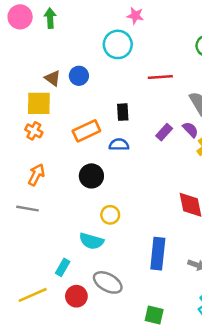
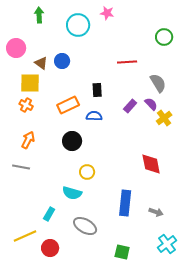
pink circle: (20, 17) -> (16, 48), moved
cyan circle: (118, 44) -> (78, 25), moved
red circle: (76, 296) -> (50, 248), moved

